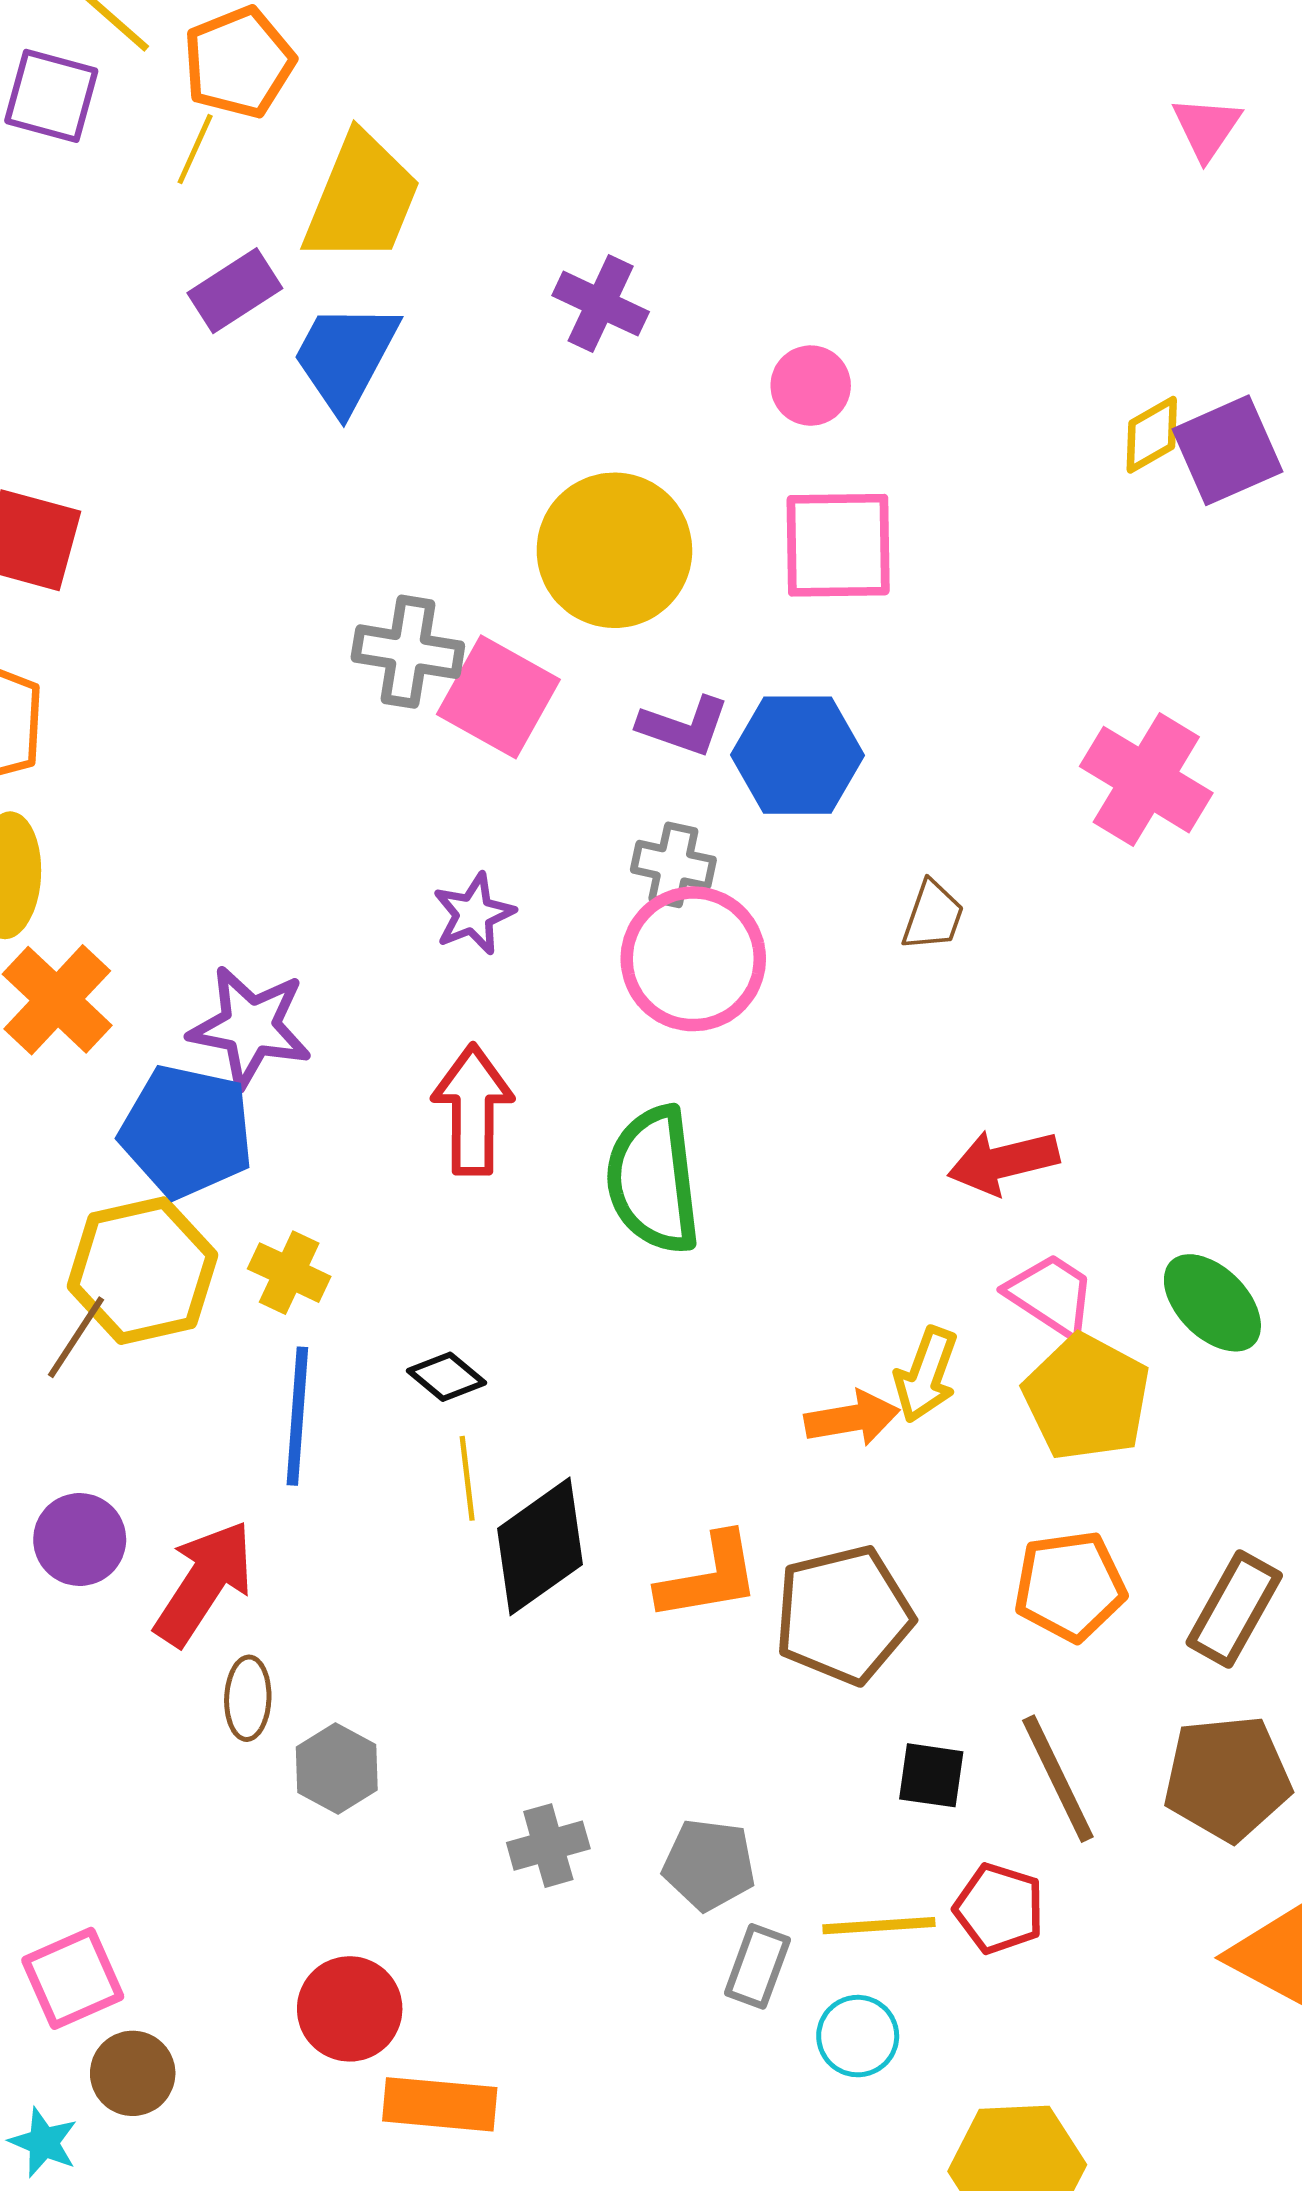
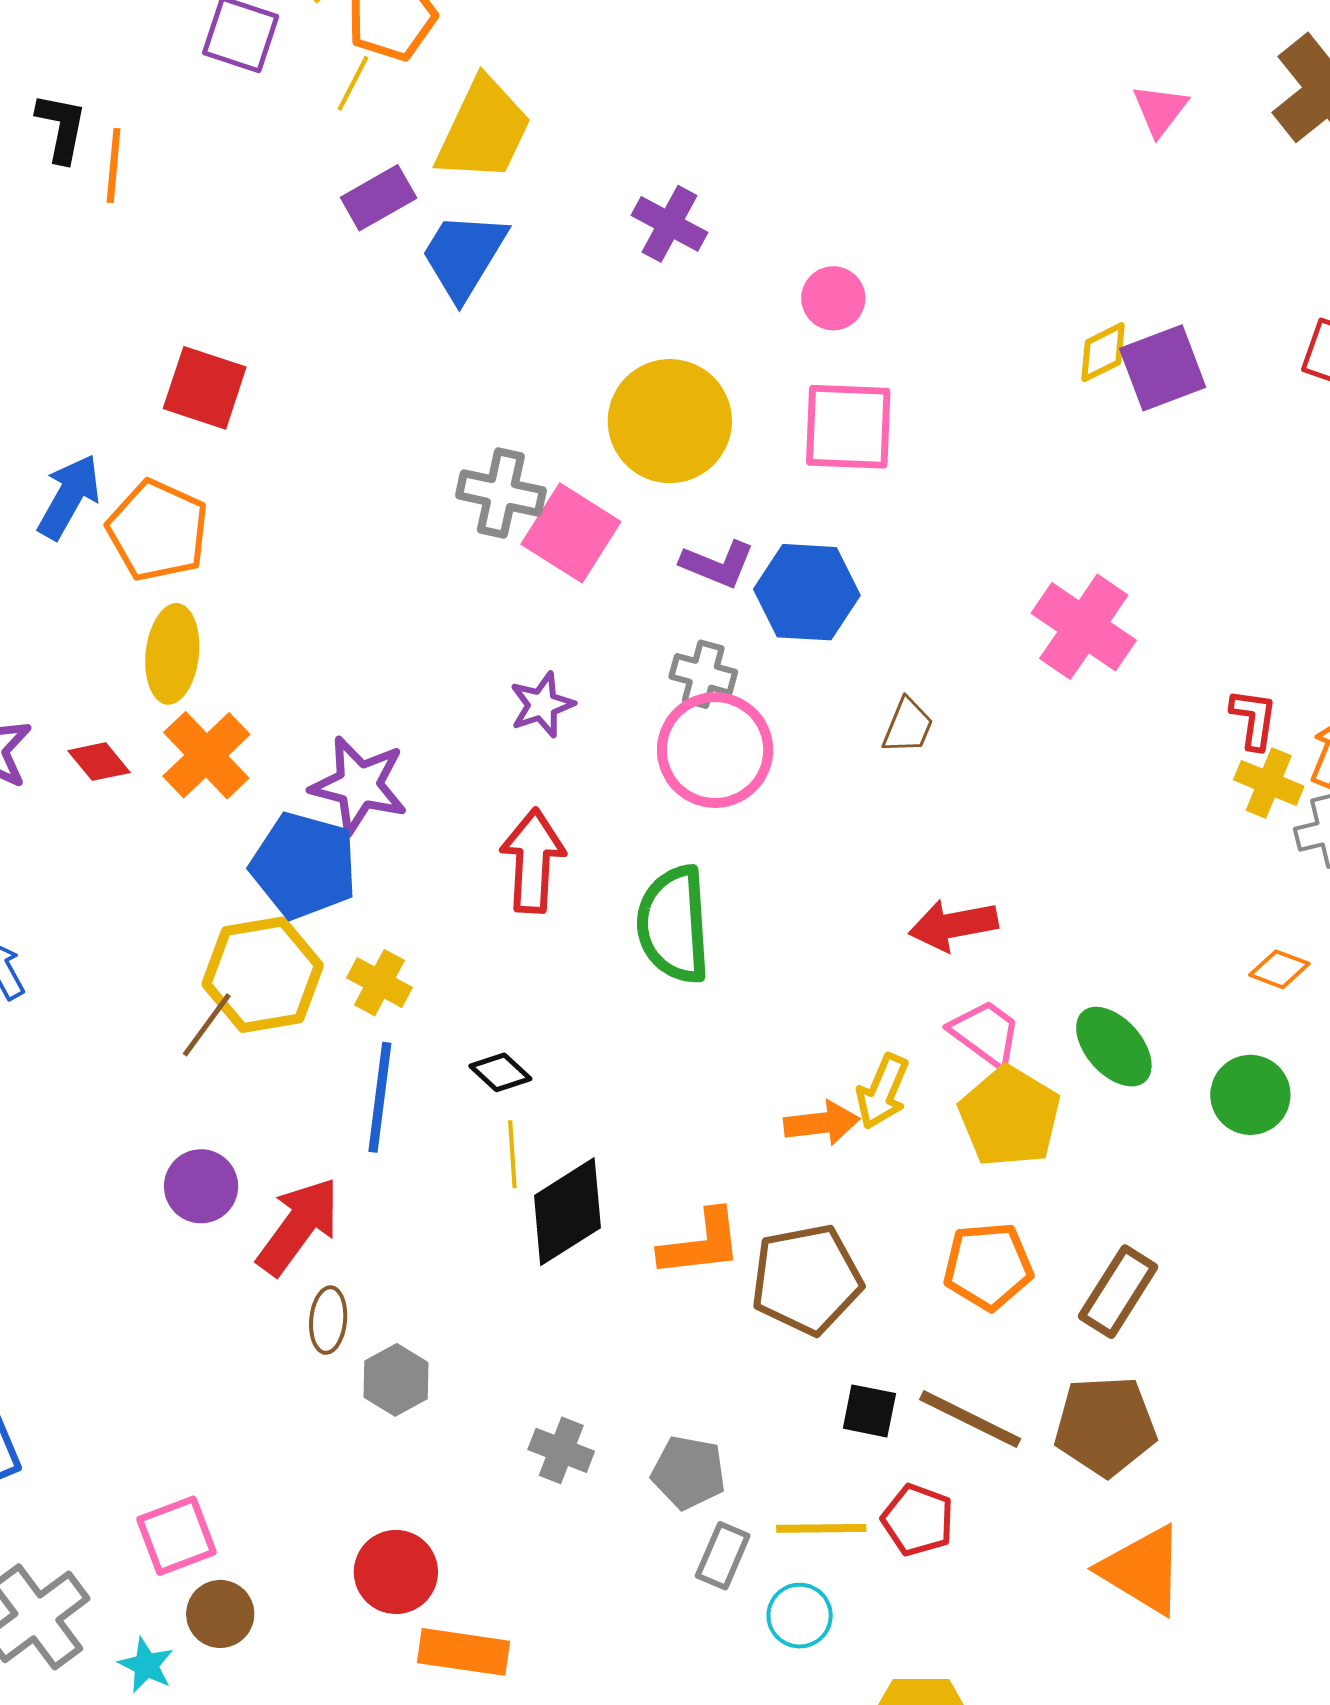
brown line: (1058, 1779) -> (970, 1419), turned -41
gray cross: (548, 1846) -> (561, 1450), turned 34

